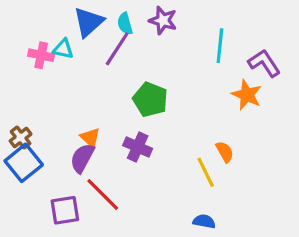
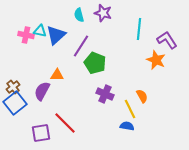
blue triangle: (89, 22) -> (56, 35), moved
purple line: (117, 49) -> (81, 46), moved
orange triangle: (90, 137) -> (57, 75), moved, turned -40
purple cross: (138, 147) -> (105, 94), moved
purple semicircle: (82, 158) -> (42, 91), moved
blue semicircle: (204, 221) -> (127, 126), moved

